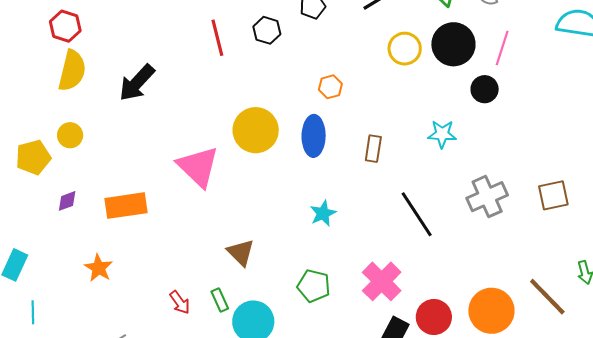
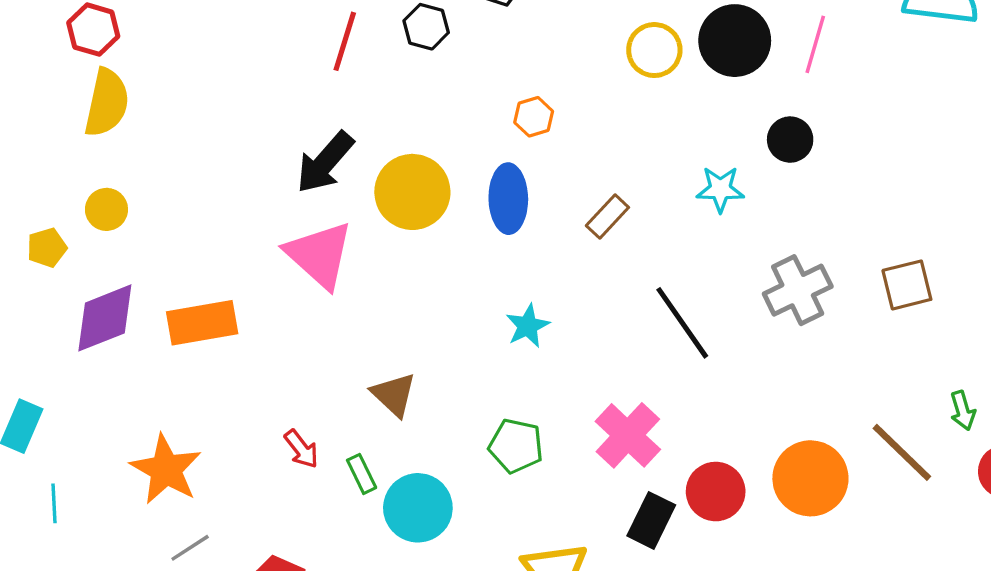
red line: (217, 38) -> (345, 41), turned 33
black arrow: (137, 83) -> (325, 162), moved
black circle: (485, 89) -> (790, 140), moved
brown rectangle: (373, 149) -> (607, 217), turned 36
yellow pentagon: (33, 157) -> (47, 248), size x0.7
purple diamond: (67, 201) -> (105, 318), size x2.0
orange star: (99, 268) -> (166, 469), moved, size x1.5
red arrow: (180, 302) -> (301, 449), moved

